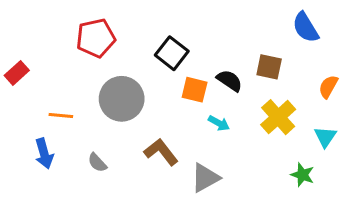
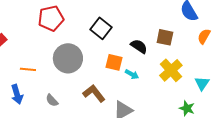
orange semicircle: (328, 87) -> (204, 36), moved
orange square: (195, 90) -> (114, 62), moved

